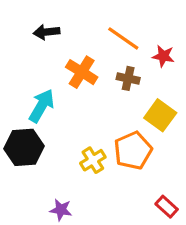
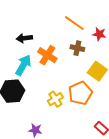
black arrow: (46, 32) -> (24, 38), moved
orange cross: (82, 72) -> (47, 55), moved

